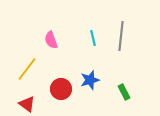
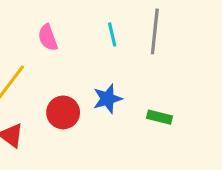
green rectangle: (124, 92) -> (159, 117), turned -49

